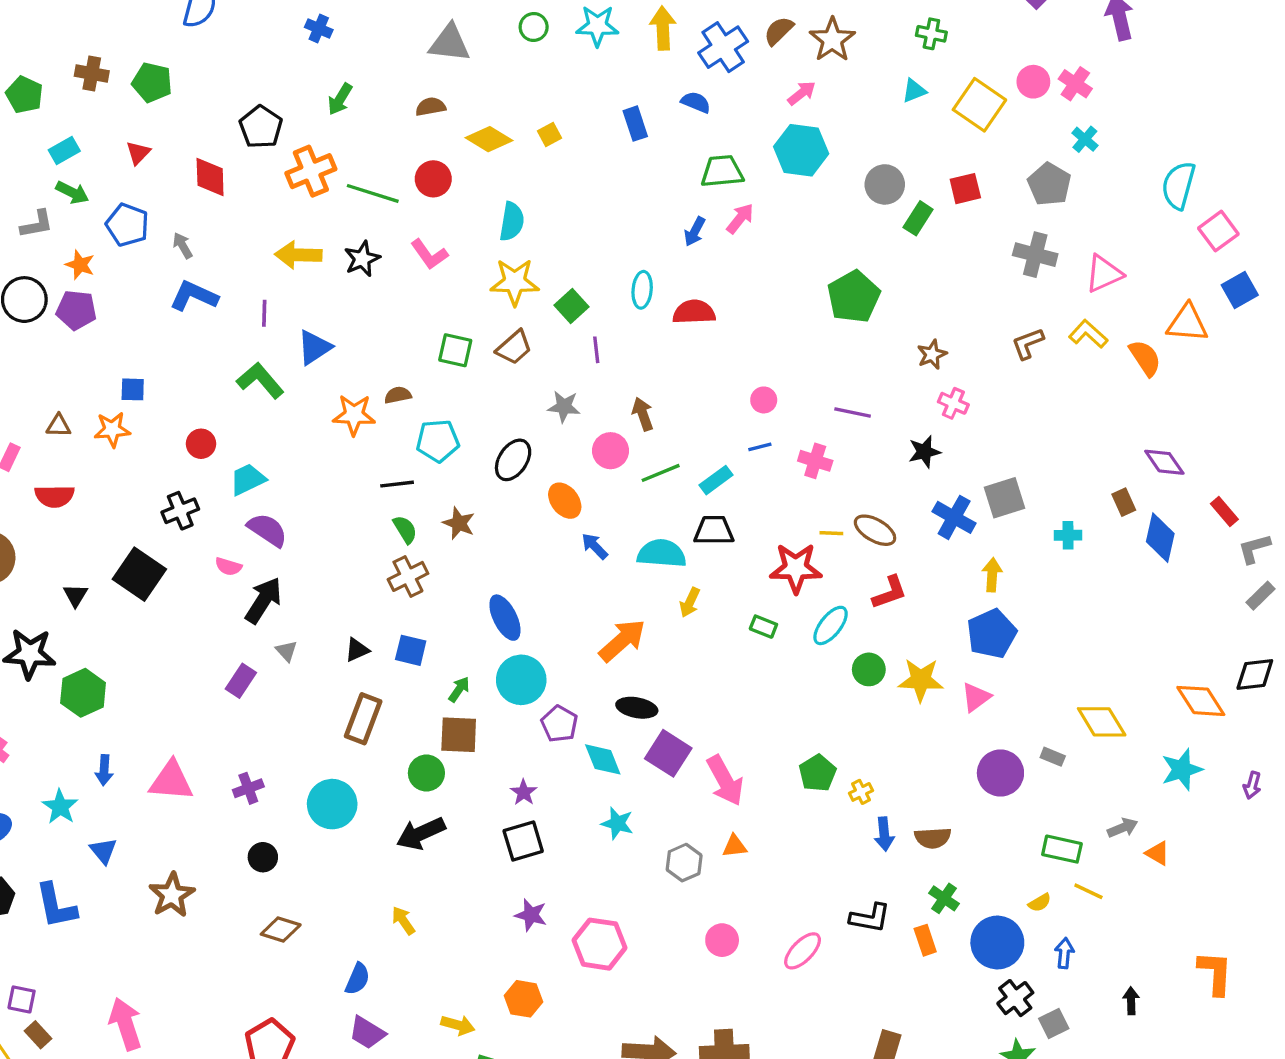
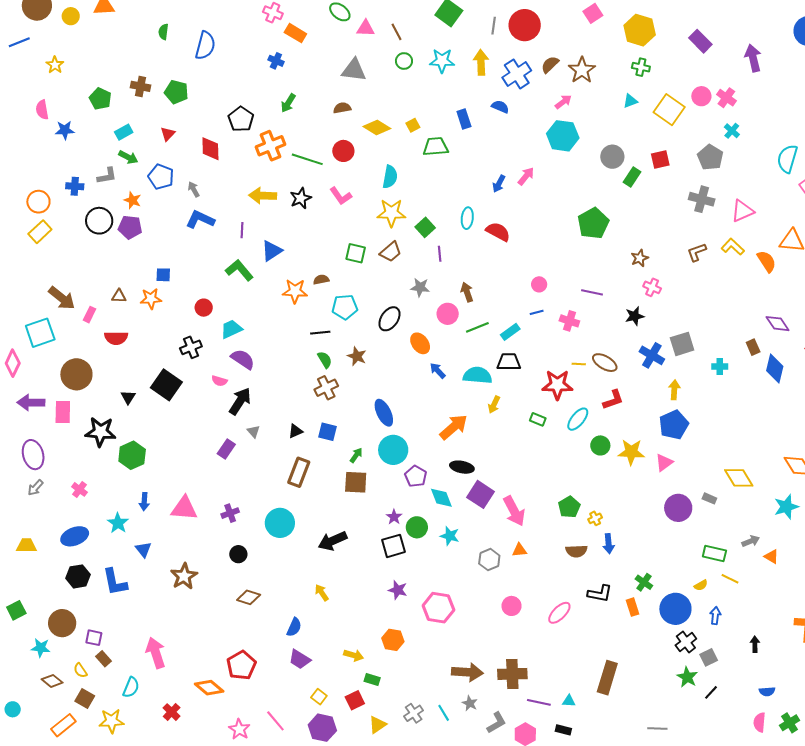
green trapezoid: (722, 171) -> (436, 147), moved
red semicircle: (694, 312) -> (498, 232), turned 30
green circle: (426, 773) -> (417, 527), moved
brown semicircle: (933, 838) -> (576, 551), moved

